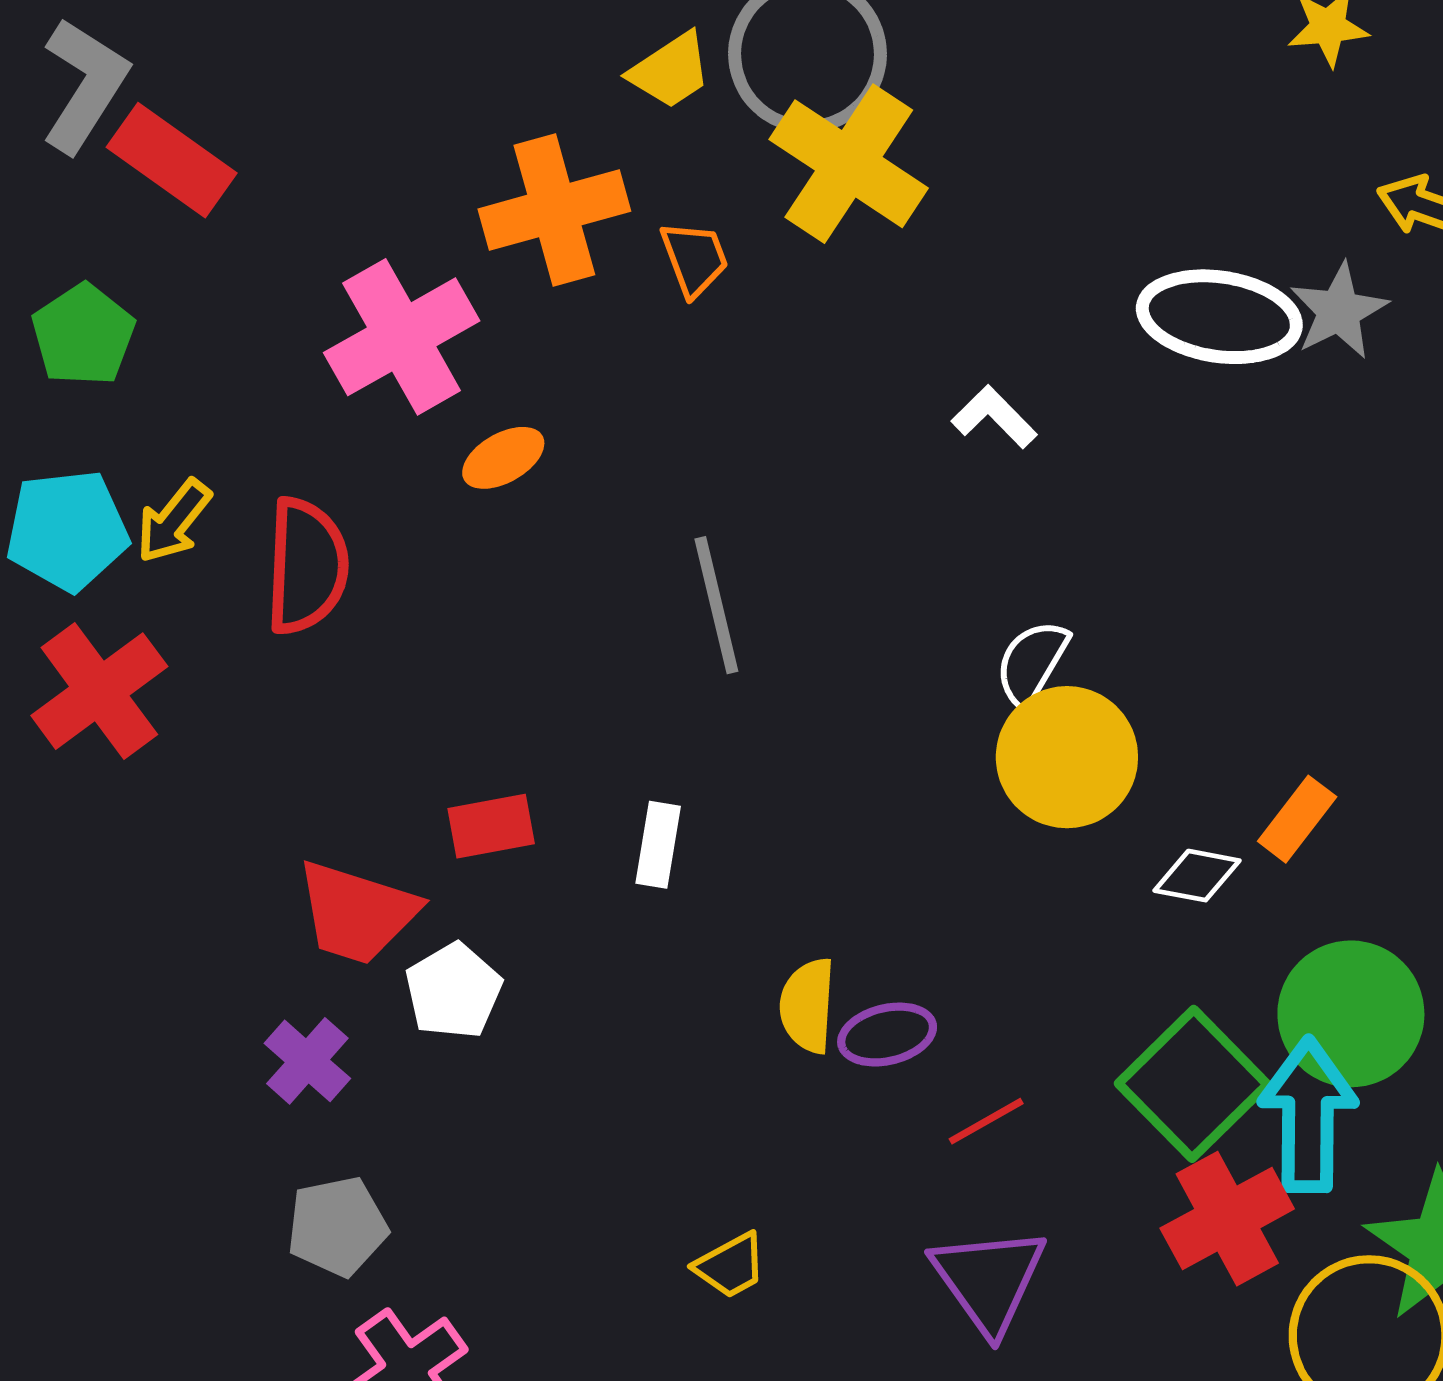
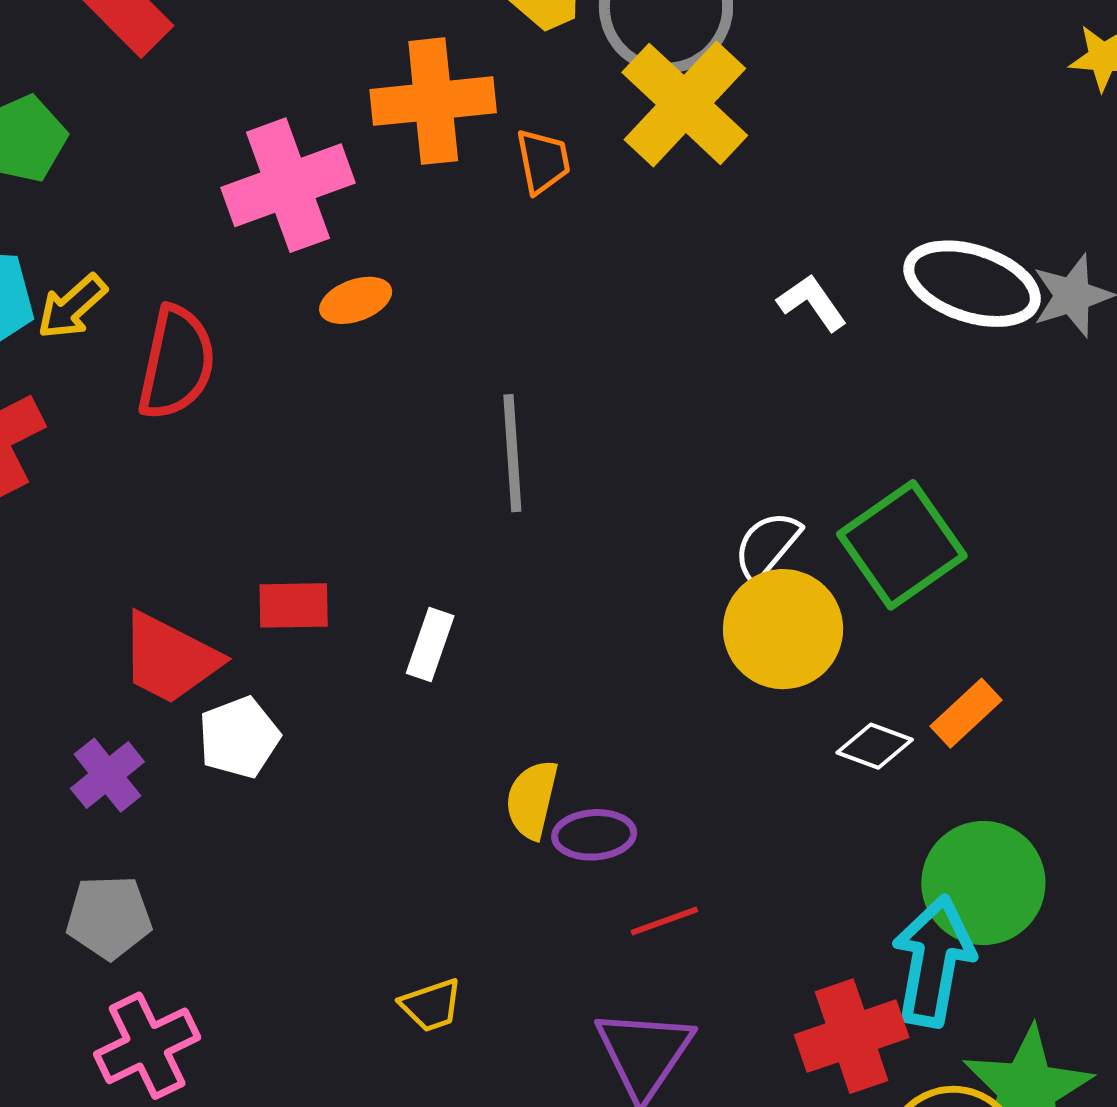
white L-shape: (994, 417) -> (812, 303), moved
green square: (1193, 1084) -> (902, 545), moved

